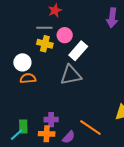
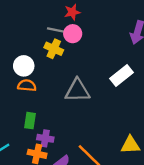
pink circle: (65, 35) -> (73, 34), moved
white rectangle: (78, 51) -> (121, 76), moved
green rectangle: (23, 126) -> (30, 121), moved

